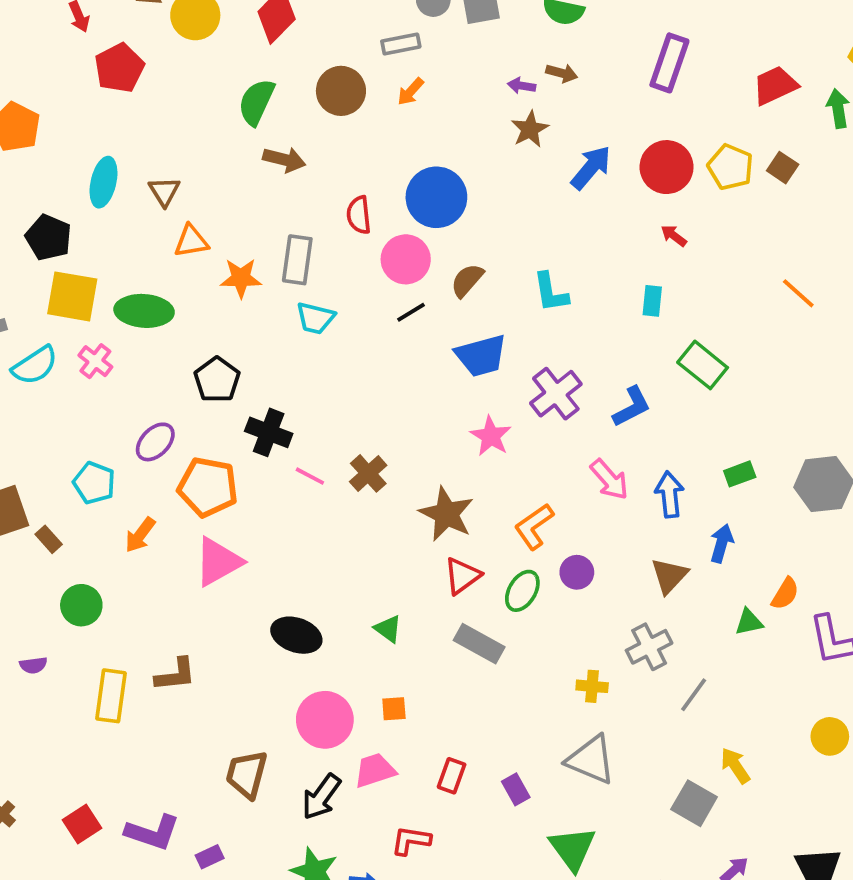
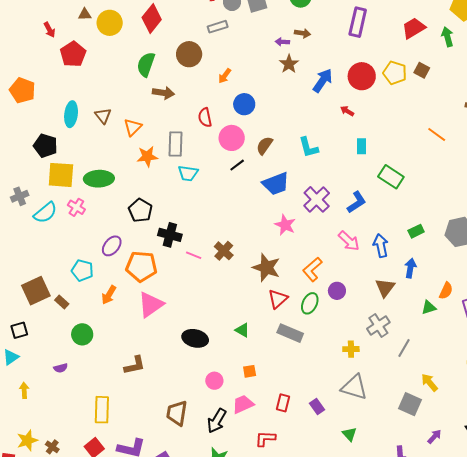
orange arrow: (411, 92) -> (225, 76), moved
blue circle: (436, 197) -> (244, 104), size x0.7
red arrow: (674, 236) -> (347, 111), moved
orange triangle: (191, 241) -> (133, 127), moved, turned -30
yellow rectangle: (111, 696) -> (102, 410), moved
pink circle: (325, 720) -> (214, 381), size x0.6
green triangle: (572, 848) -> (349, 434), size x0.6

